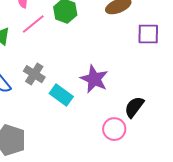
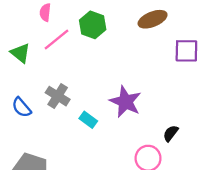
cyan rectangle: (61, 95) -> (88, 120), size x0.7
black semicircle: (134, 107) -> (171, 133), size x0.7

